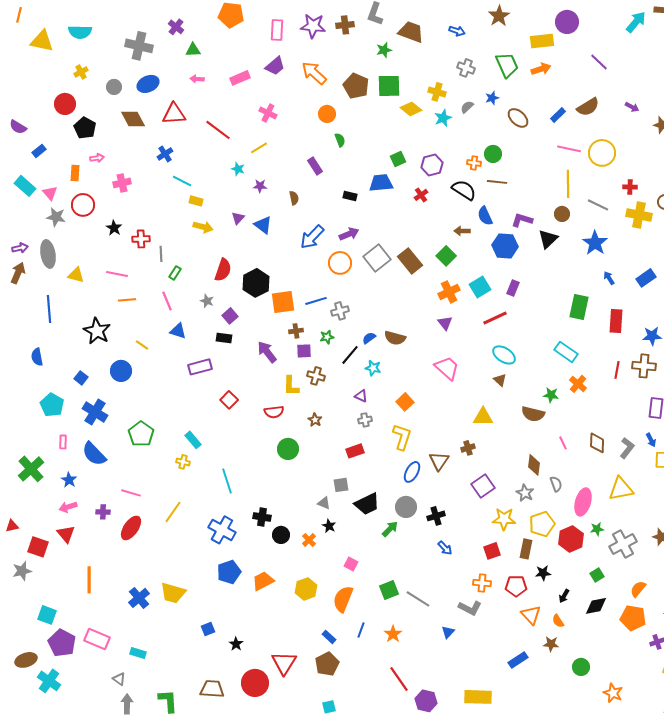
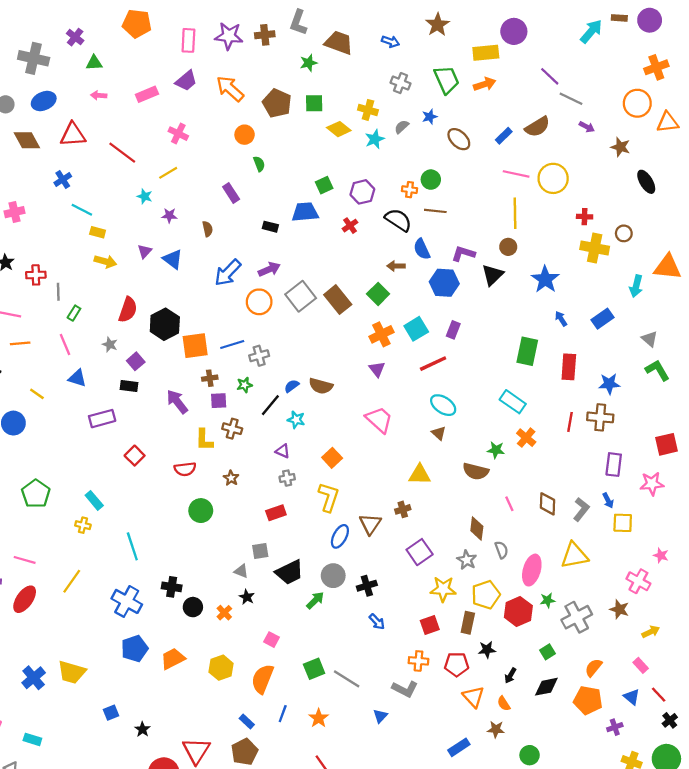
green square: (389, 86) -> (314, 103), size x0.7
gray line: (598, 205) -> (571, 99), moved

